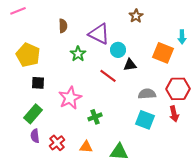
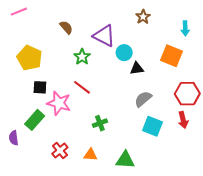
brown semicircle: (63, 26) -> (66, 27), turned -40
cyan arrow: (182, 37) -> (185, 28), moved
red line: (108, 76) -> (82, 87), moved
gray semicircle: (147, 94) -> (143, 99), moved, turned -36
pink star: (70, 98) -> (59, 103), moved, turned -30
purple semicircle: (35, 136) -> (14, 138), moved

